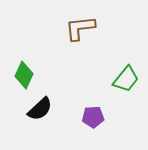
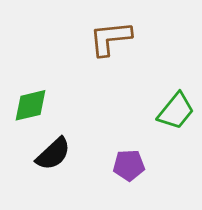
green diamond: (24, 75) -> (30, 105), turned 52

